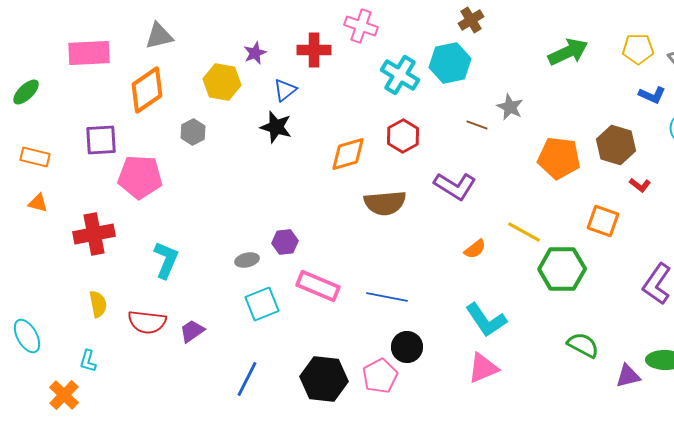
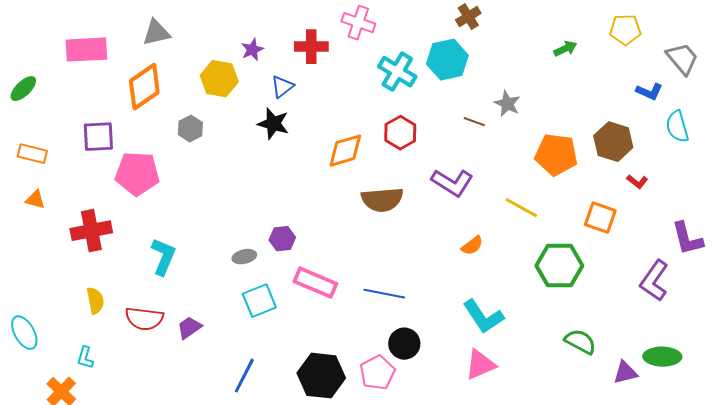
yellow pentagon: (638, 49) -> (625, 30), moved
green arrow: (568, 52) -> (565, 49), size x0.6
yellow line: (524, 232) -> (521, 208), moved

